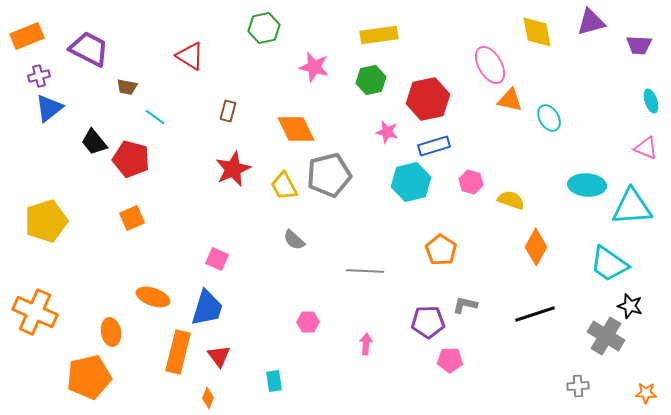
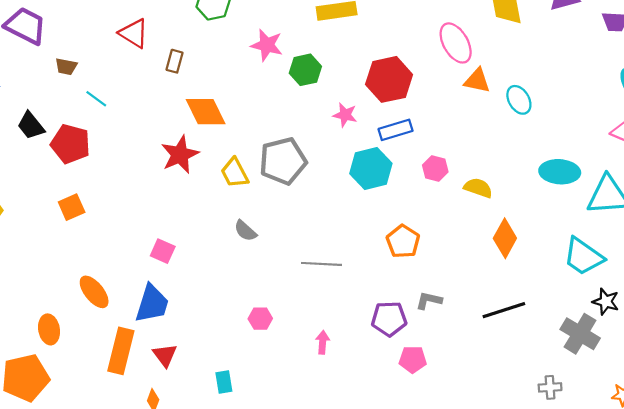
green hexagon: (371, 80) -> (305, 70), moved
brown rectangle: (228, 111) -> (175, 61), moved
orange diamond: (296, 129) -> (206, 112), moved
orange ellipse: (153, 297) -> (94, 292), turned 32

